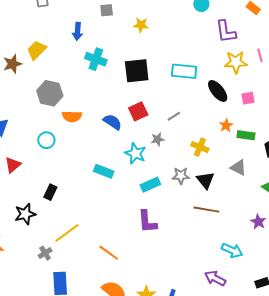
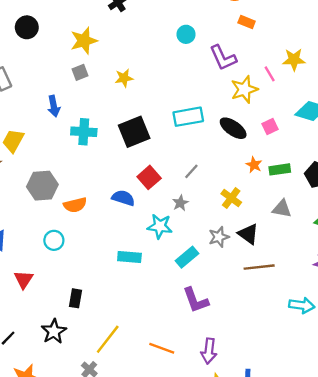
yellow cross: (200, 147) -> (231, 198), turned 30
purple arrow: (215, 278) -> (209, 351), moved, turned -95

